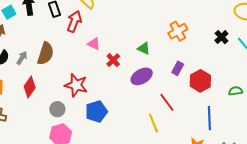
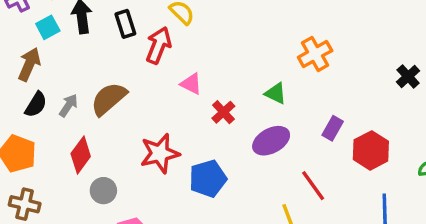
orange cross: (178, 31) -> (315, 54), moved
brown semicircle: (46, 54) -> (109, 99), turned -150
red star: (76, 85) -> (160, 153), turned -30
gray circle: (57, 109) -> (103, 191), moved
blue pentagon: (96, 112) -> (208, 179), moved

